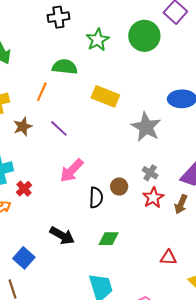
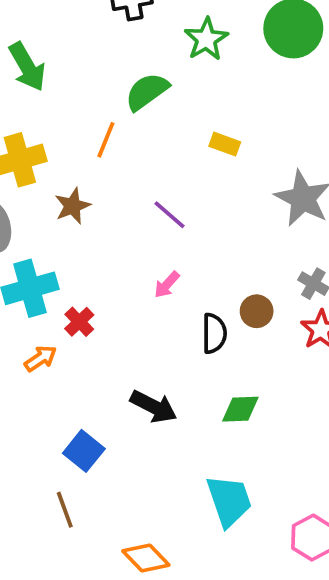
green semicircle: (65, 67) -> (147, 92), turned -40
yellow rectangle: (105, 96) -> (225, 144), size x0.6
purple line: (59, 128) -> (170, 215), moved
pink arrow: (72, 171) -> (167, 285), size x0.6

